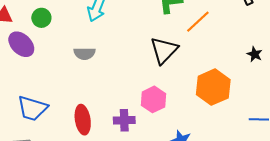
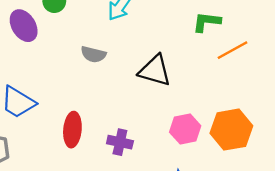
black triangle: (164, 50) -> (155, 71), moved, turned 48
pink hexagon: (153, 99) -> (185, 129), moved

